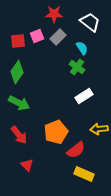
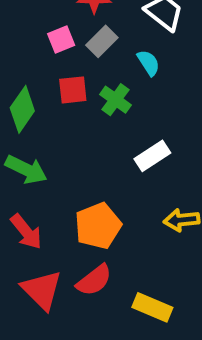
red square: (18, 41) -> (73, 90), moved
green cross: (77, 67) -> (116, 100), moved
red semicircle: (76, 150) -> (94, 280), moved
red triangle: (27, 165) -> (42, 290), size x1.6

